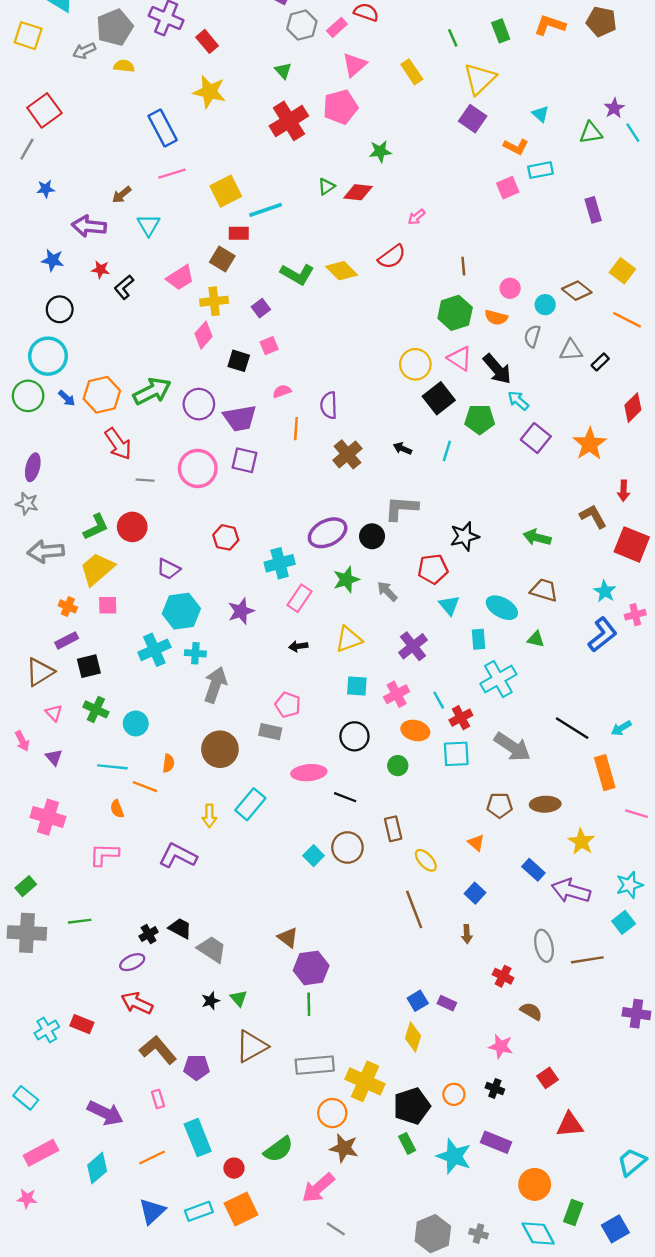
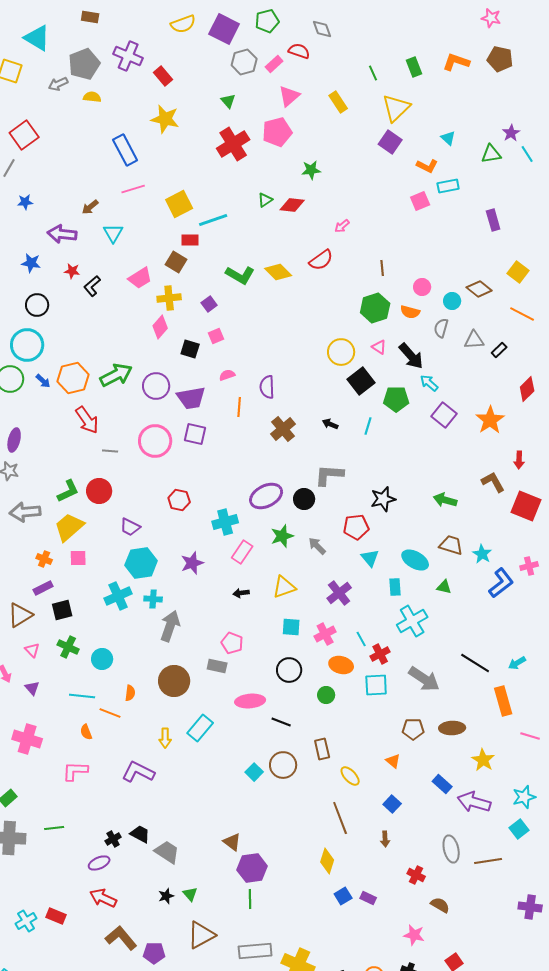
pink triangle: (460, 358) -> (379, 347), size x0.7
cyan star: (605, 591) -> (482, 554), moved
yellow diamond: (413, 1037) -> (327, 861), moved

